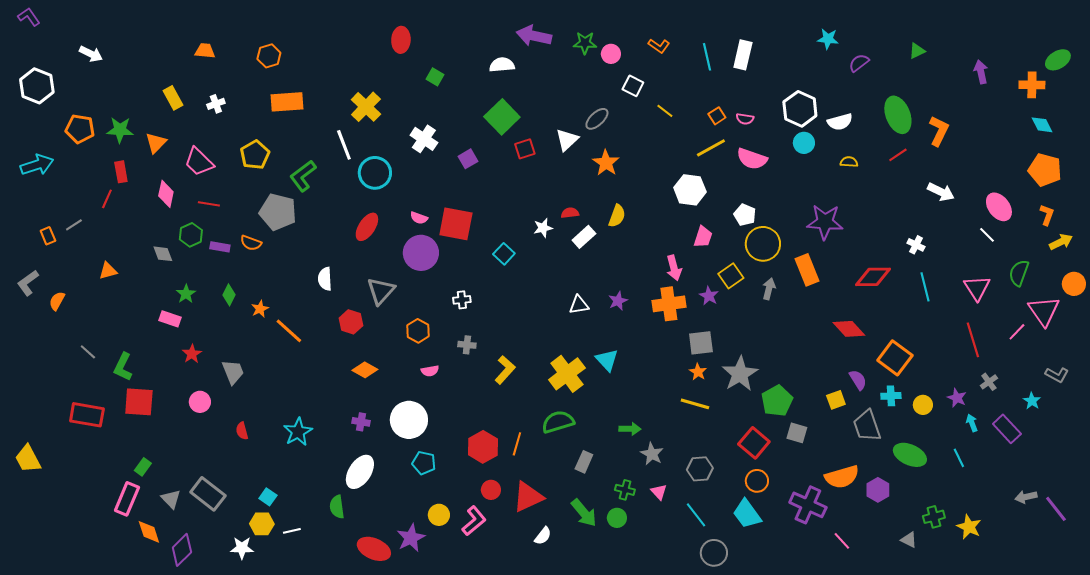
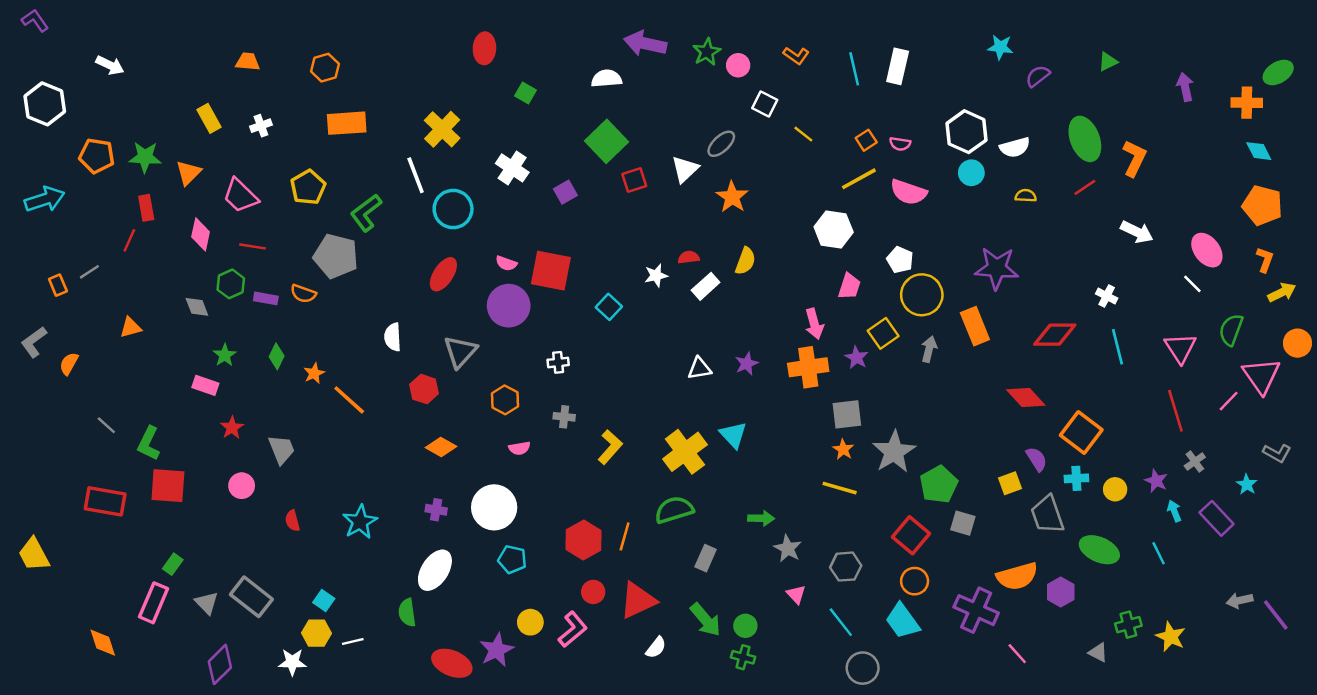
green star: (585, 43) -> (707, 52), turned -30
green cross: (625, 490) -> (743, 657), moved
orange diamond: (149, 532) -> (103, 643), moved

